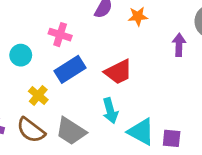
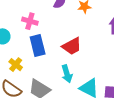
blue rectangle: (70, 69) -> (38, 45), turned -70

